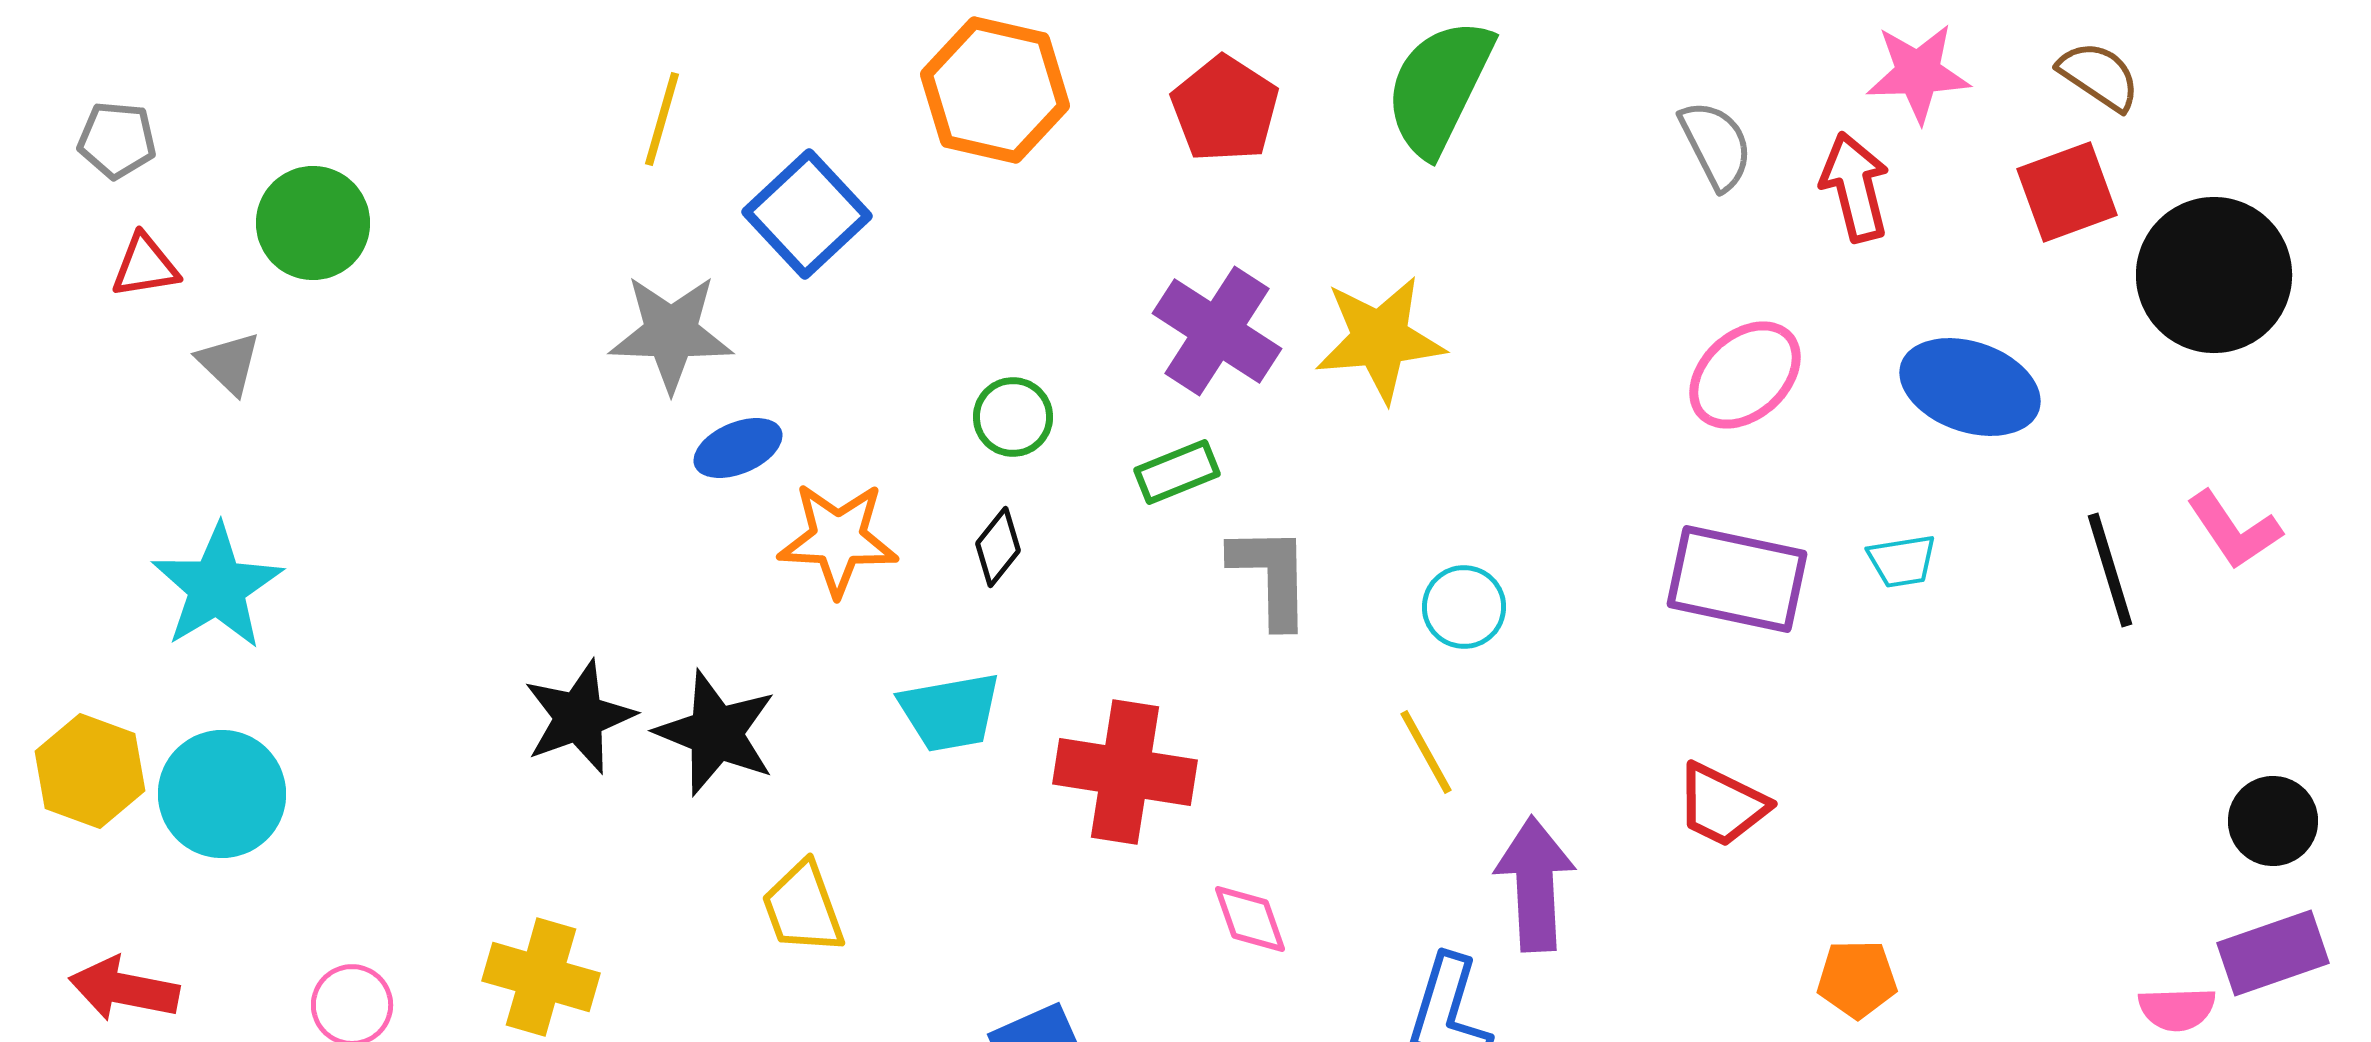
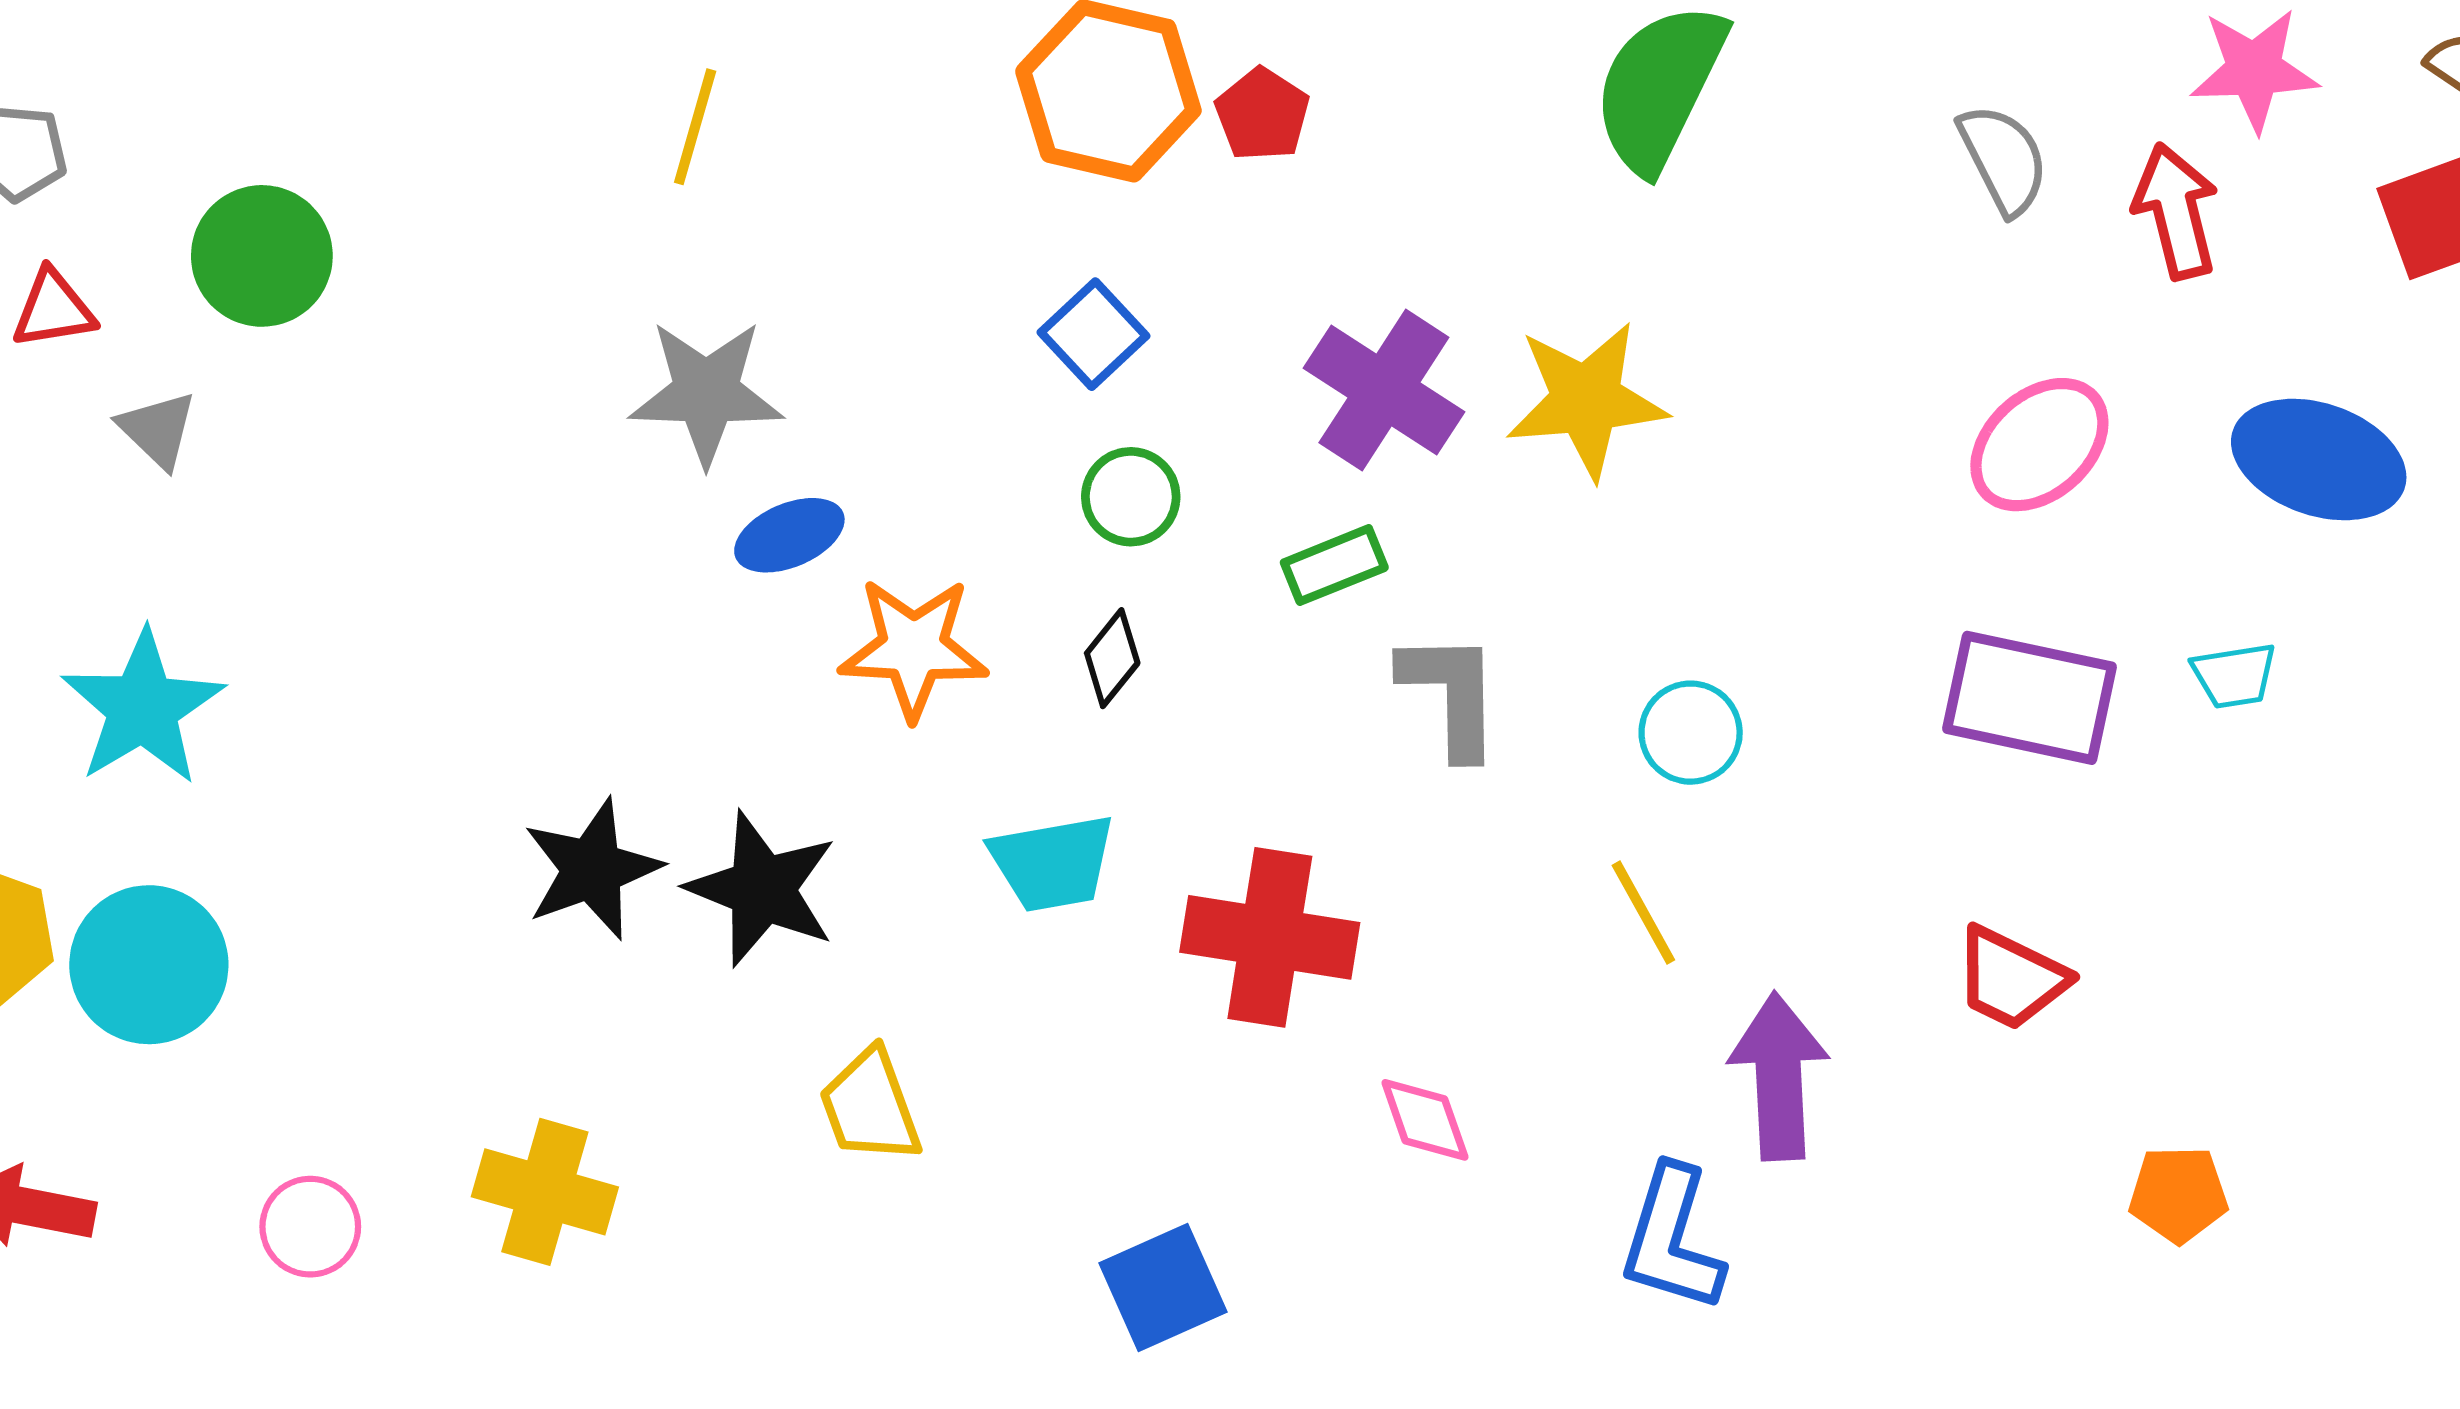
red pentagon: (1225, 109) -> (1262, 114), moved, size x0.7
blue square: (807, 214) -> (1094, 334), moved, size x0.7

